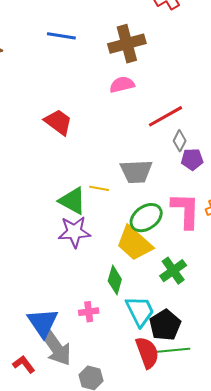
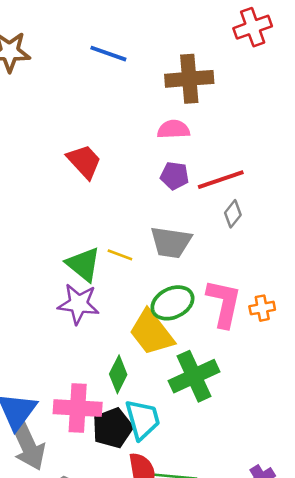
purple pentagon: (192, 159) -> (175, 176), moved
green cross: (173, 271) -> (194, 376), size x1.4
pink cross: (89, 312) -> (78, 408), size x1.8
black pentagon: (165, 325) -> (113, 428), moved

